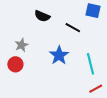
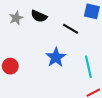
gray star: (22, 45) -> (16, 18), moved

